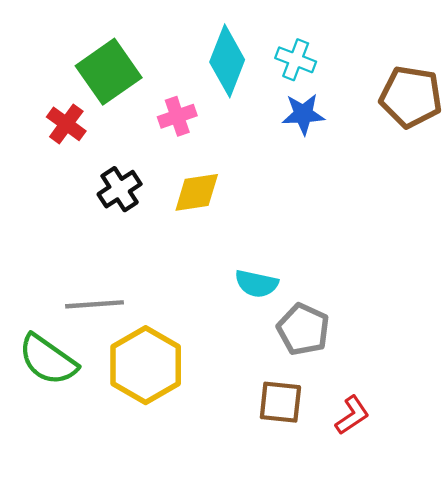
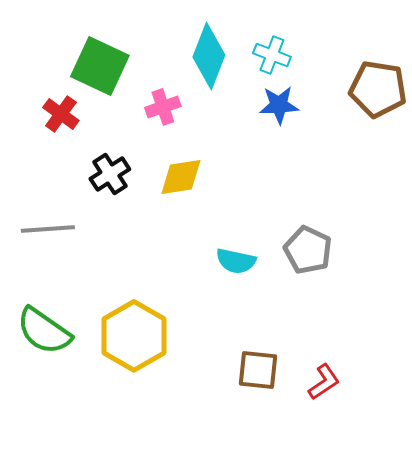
green square: (109, 72) -> (100, 66), turned -30
gray line: (95, 304) -> (48, 229), moved
gray pentagon: (303, 329) -> (308, 250), moved

